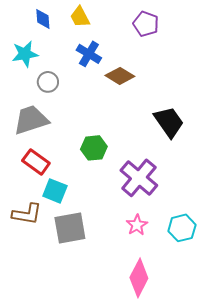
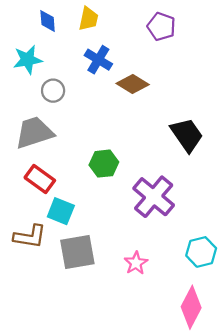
yellow trapezoid: (80, 17) -> (88, 19), turned -140
pink star: (137, 225) -> (136, 263), moved
pink diamond: (139, 278) -> (191, 307), moved

